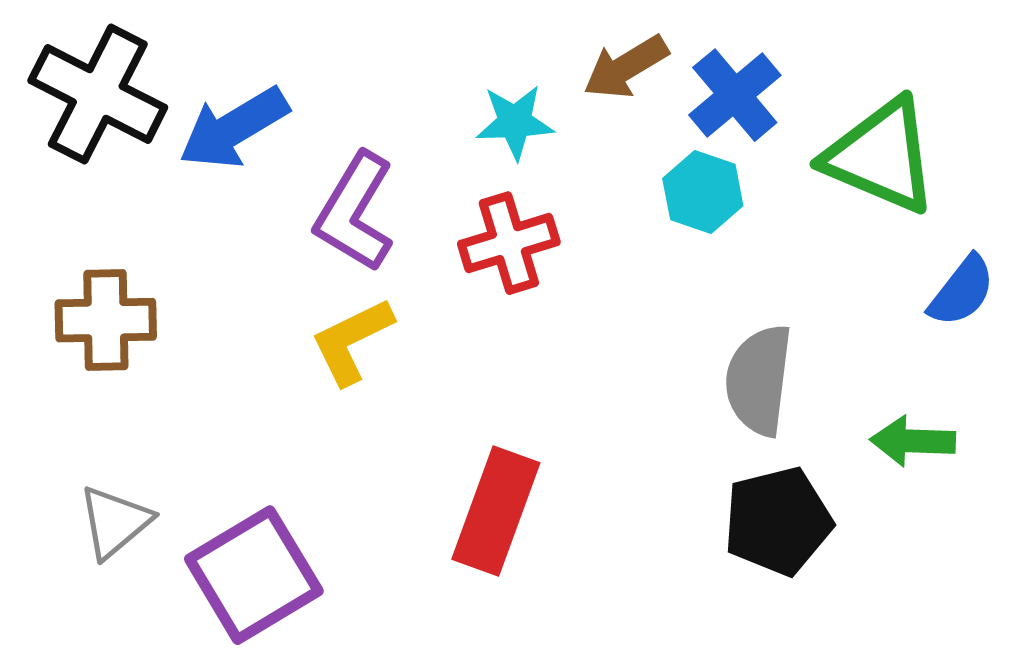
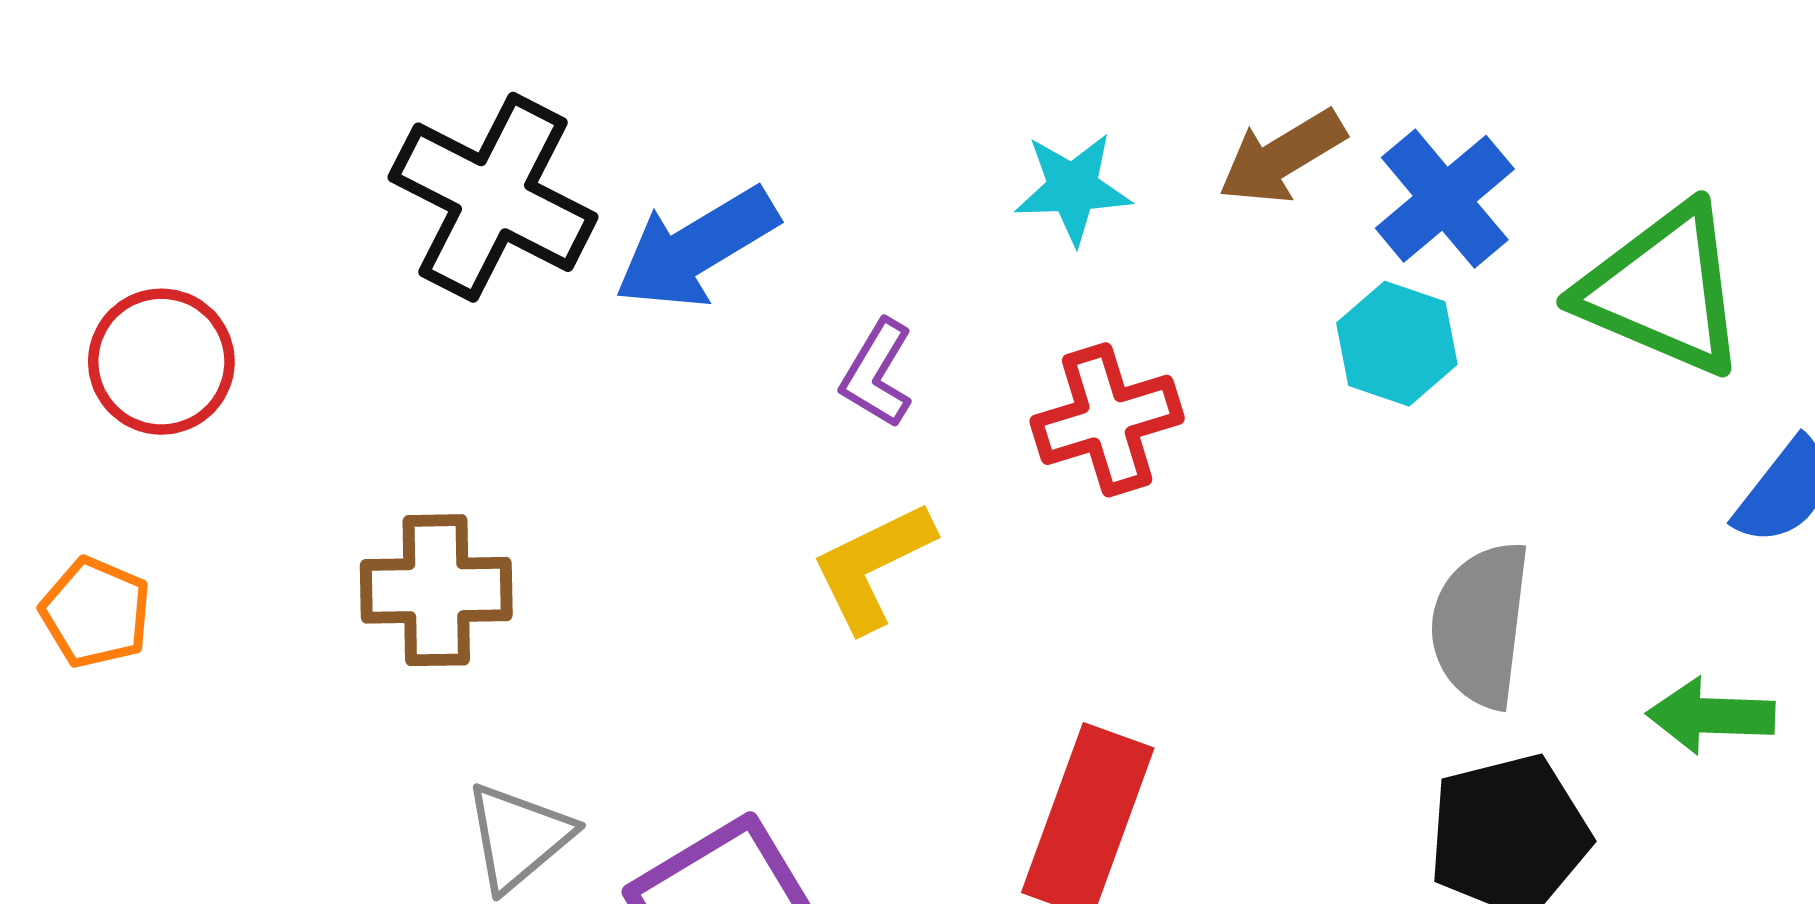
cyan star: (515, 122) -> (1073, 188), moved
purple L-shape: (355, 212) -> (877, 374), size x0.6
brown cross: (106, 320) -> (436, 590), moved

